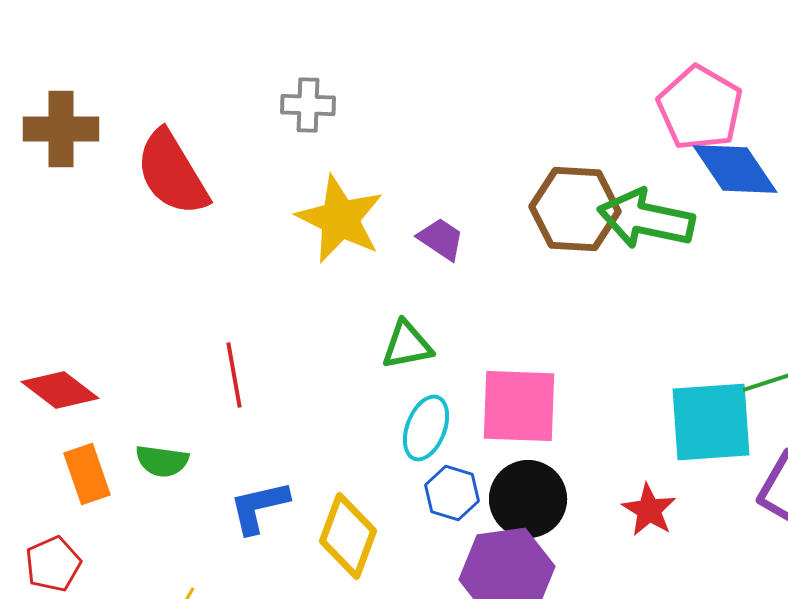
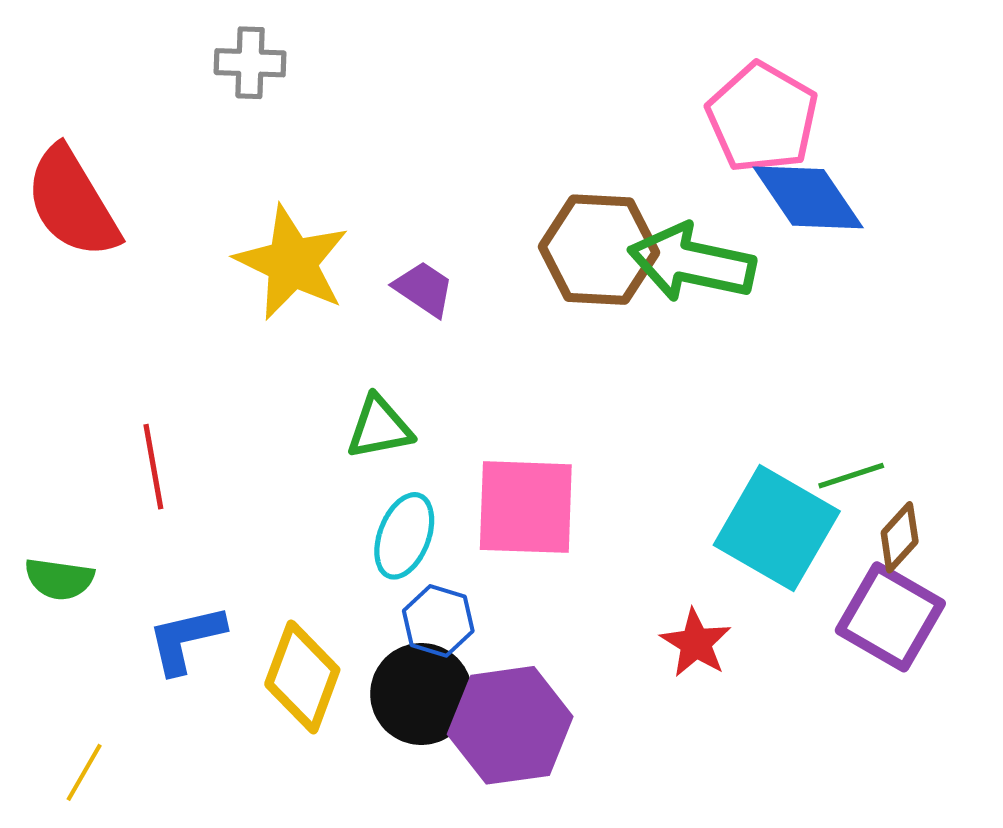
gray cross: (308, 105) -> (250, 63), moved
cyan square: (711, 422) -> (777, 528), turned 34
black circle: (528, 499) -> (421, 694), moved

